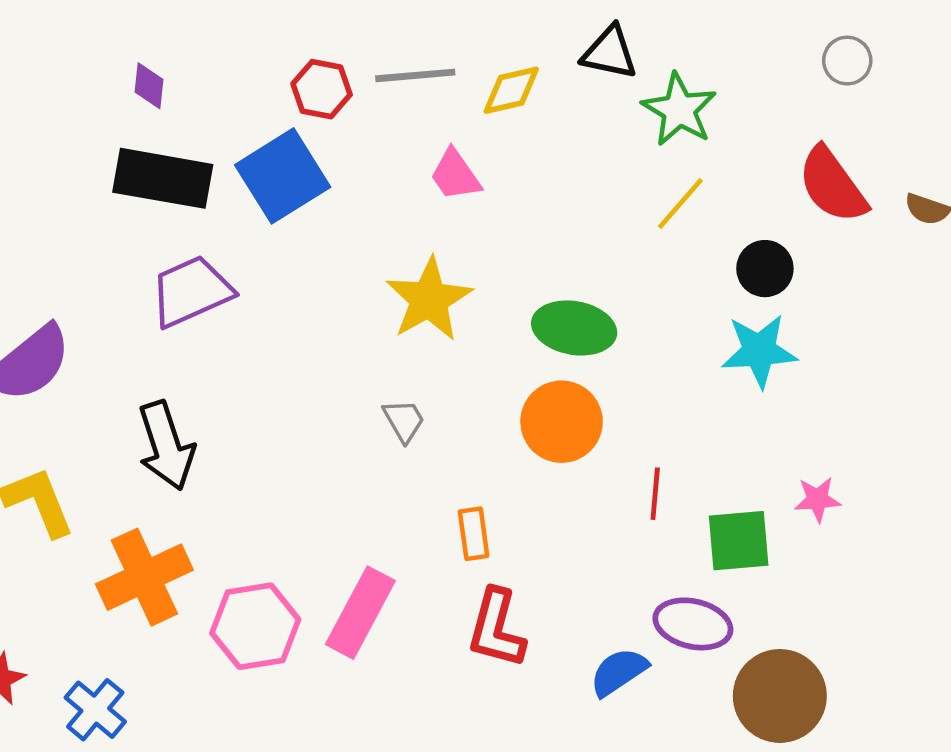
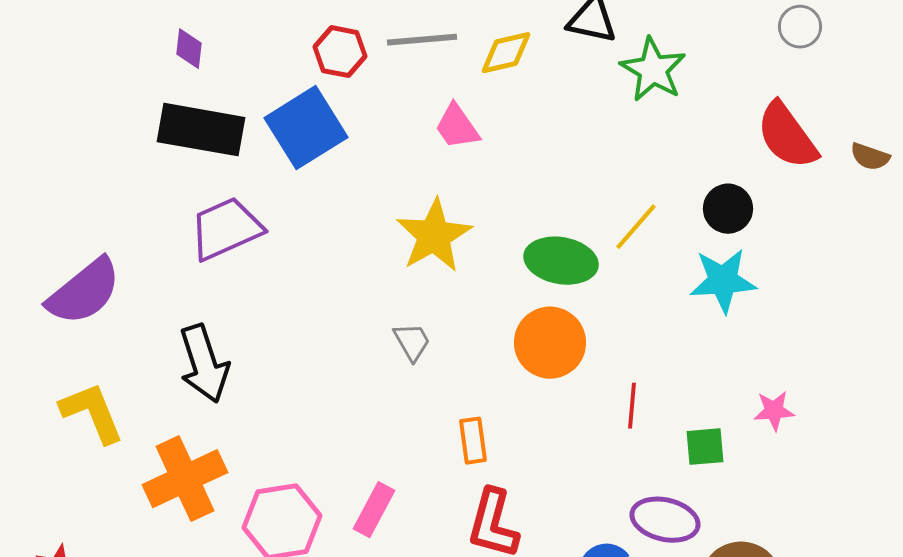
yellow line: (680, 203) -> (636, 227), moved
green square: (739, 541) -> (705, 447), size x0.7
pink rectangle: (360, 613) -> (374, 510), size x0.7

